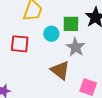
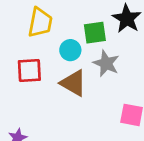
brown triangle: (60, 70) -> (73, 83), moved

